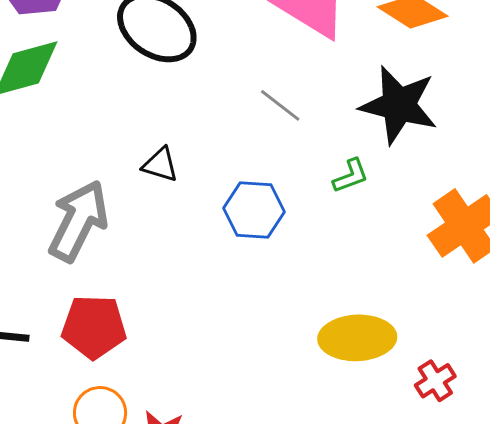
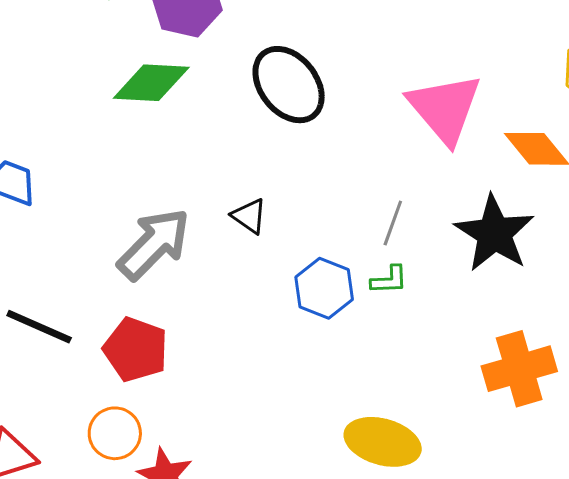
gray line: (280, 105) -> (393, 223), moved, turned 54
green L-shape: (351, 176) -> (389, 280), moved

